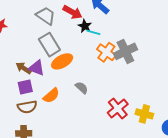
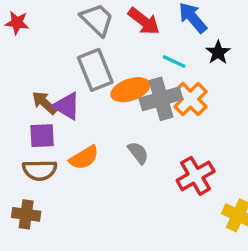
black star: (85, 26) -> (218, 52), moved
gray cross: (125, 51) -> (161, 99), moved
orange ellipse: (62, 61) -> (130, 90), moved
red cross: (118, 108) -> (196, 176), moved

